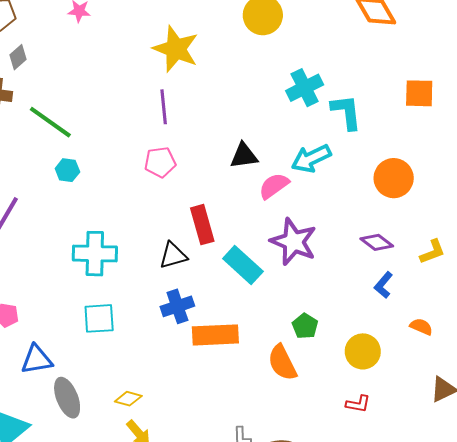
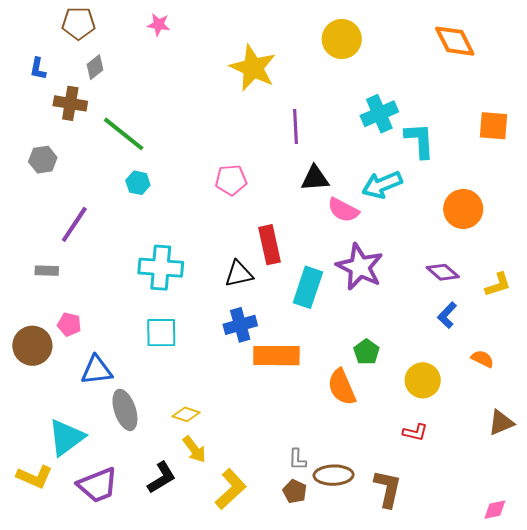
purple line: (164, 107) -> (295, 126), moved
pink semicircle: (274, 186) -> (343, 210), turned -120
cyan rectangle: (243, 265) -> (308, 287), turned 63

